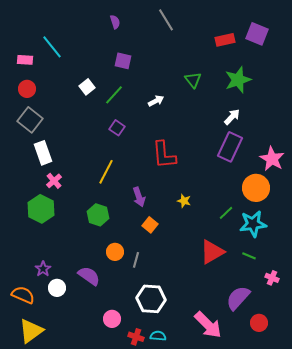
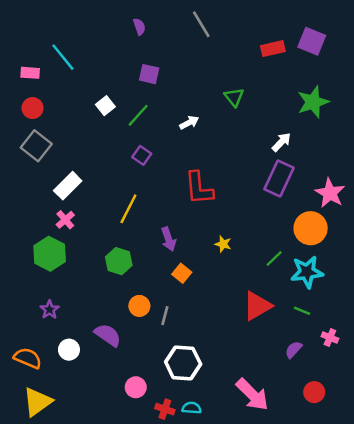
green star: (238, 80) -> (313, 102), moved
white rectangle: (43, 153) -> (68, 186), moved, turned 65
purple star: (43, 269) -> (50, 310), moved
purple semicircle: (238, 298) -> (294, 350), moved, size x0.6

